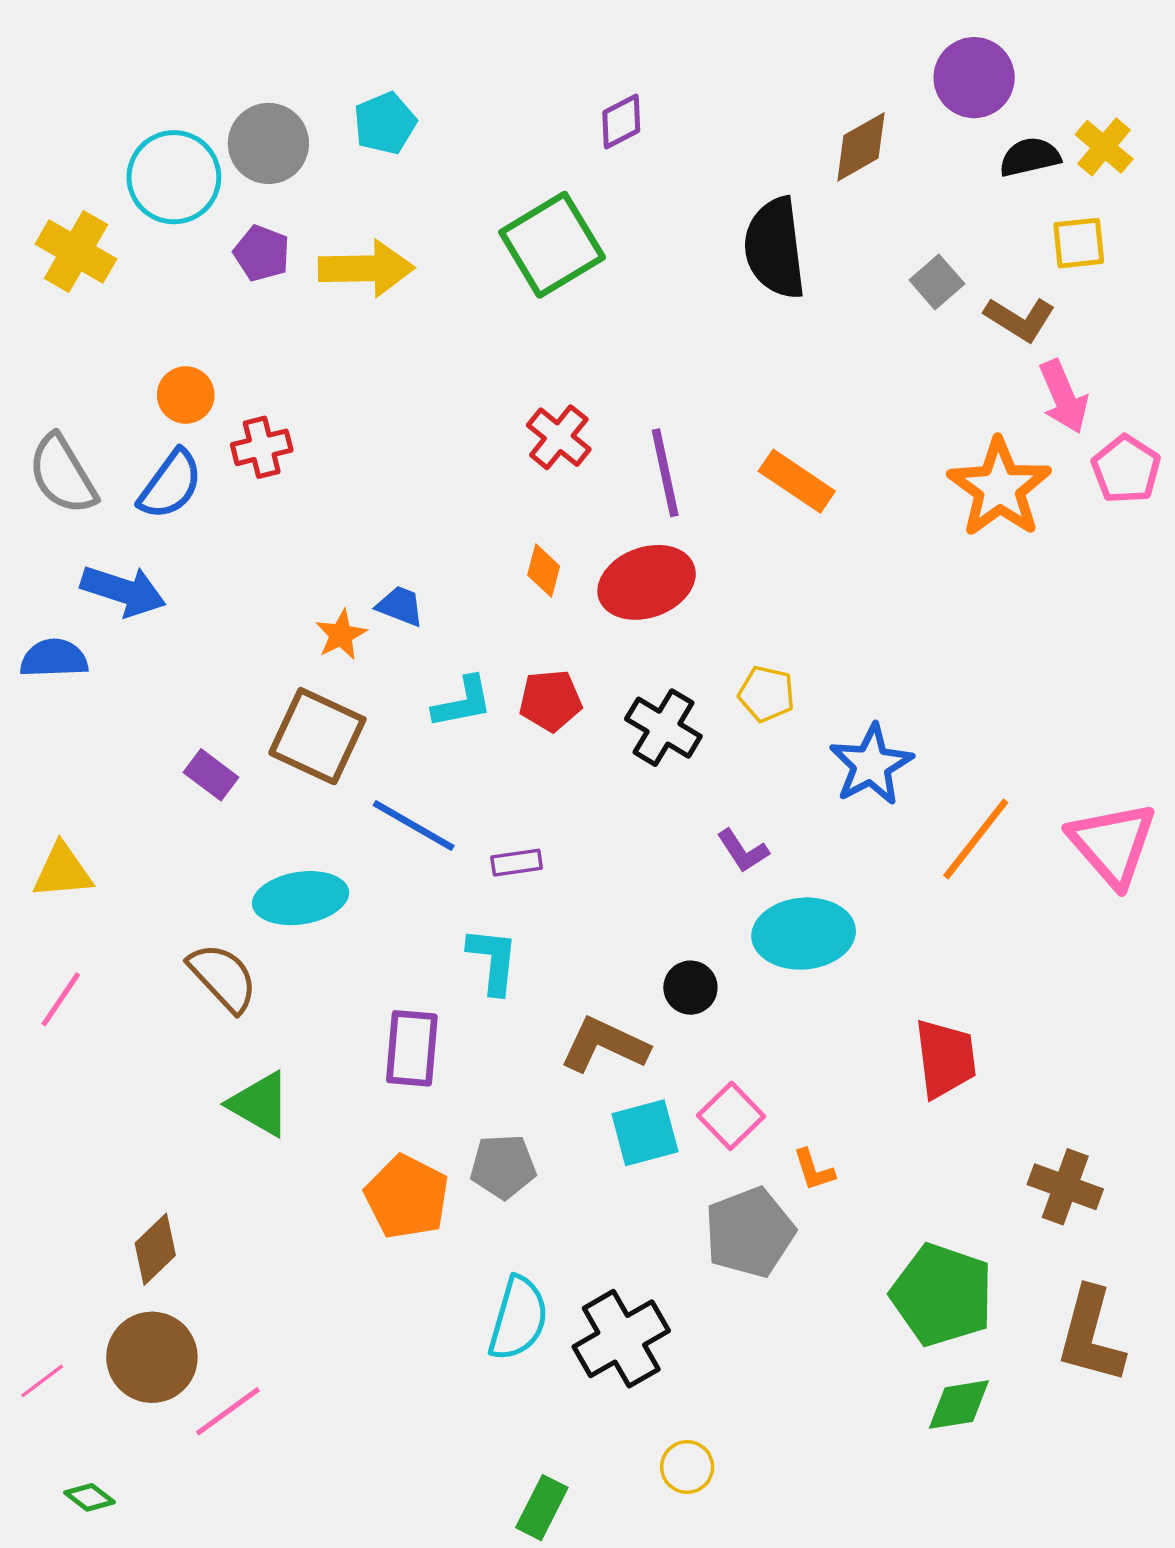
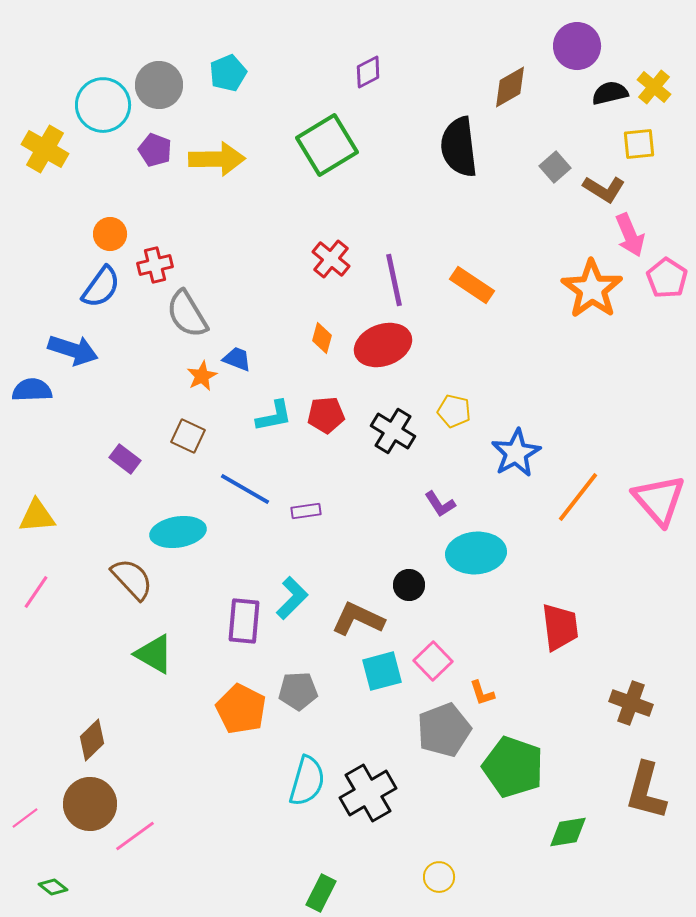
gray semicircle: (62, 474) -> (187, 314), moved
brown square: (317, 736) -> (188, 436), size x0.6
cyan L-shape: (493, 961) -> (292, 598), moved, turned 39
green pentagon: (942, 1295) -> (513, 767), moved
yellow circle: (687, 1467) -> (439, 877), moved

